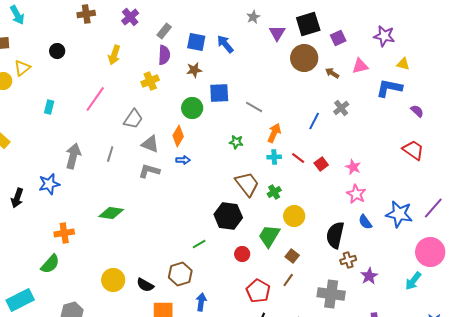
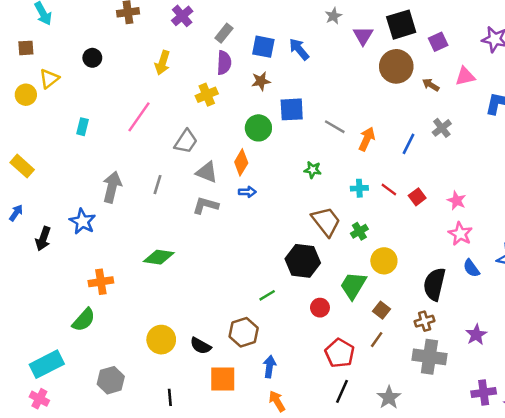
orange arrow: (274, 133) -> (367, 139), moved
blue star: (49, 184) -> (82, 221), turned -30
brown cross: (348, 260) -> (425, 321), moved

